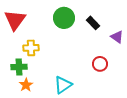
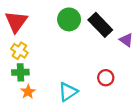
black rectangle: (93, 23) -> (100, 25), size x1.6
yellow cross: (31, 48) -> (19, 51), moved, turned 35
red circle: (100, 64) -> (106, 78), moved

